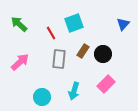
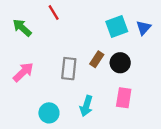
cyan square: (74, 23) -> (117, 27), moved
red line: (51, 33) -> (54, 13), moved
pink rectangle: (106, 84) -> (124, 98), turned -36

